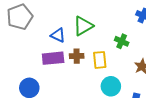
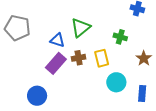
gray pentagon: (20, 17) -> (17, 28), turned -30
purple rectangle: (53, 58) -> (56, 63), turned -35

